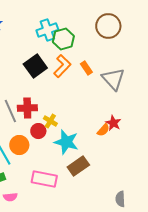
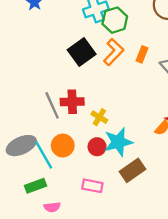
orange rectangle: (86, 68) -> (142, 54), turned 56
red circle: (38, 131) -> (97, 147), moved
cyan star: (66, 142) -> (118, 142), turned -30
pink rectangle: (44, 179) -> (92, 186), size x0.7

